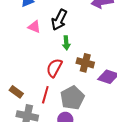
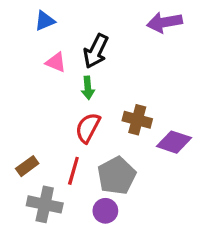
green arrow: (66, 43) -> (88, 88), moved
brown rectangle: (16, 92) -> (27, 166), turned -72

